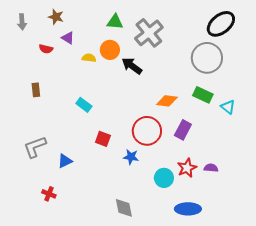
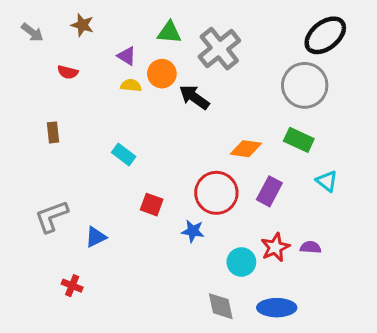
gray arrow: (22, 22) -> (32, 32), turned -49
purple triangle: (68, 38) -> (127, 56), moved
cyan triangle: (228, 107) -> (327, 181), moved
gray diamond: (124, 208) -> (221, 306), moved

